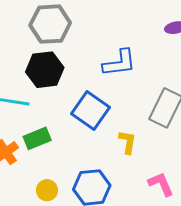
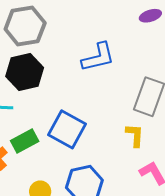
blue square: (91, 110) -> (67, 129), moved
yellow L-shape: (127, 142) -> (135, 135), moved

